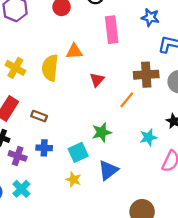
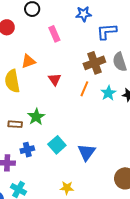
pink rectangle: (112, 30) -> (54, 34), size x0.7
green star: (102, 132) -> (36, 117), moved
cyan star: (148, 137) -> (108, 93), moved
yellow star: (73, 180) -> (67, 188), moved

